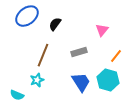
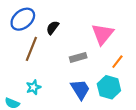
pink triangle: (102, 30) -> (103, 34), size x1.6
brown line: (43, 55) -> (31, 49), moved

